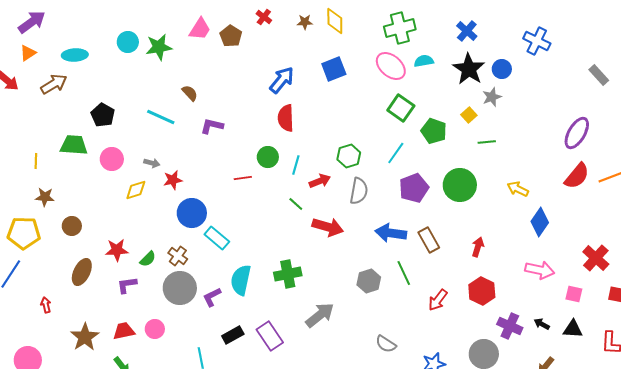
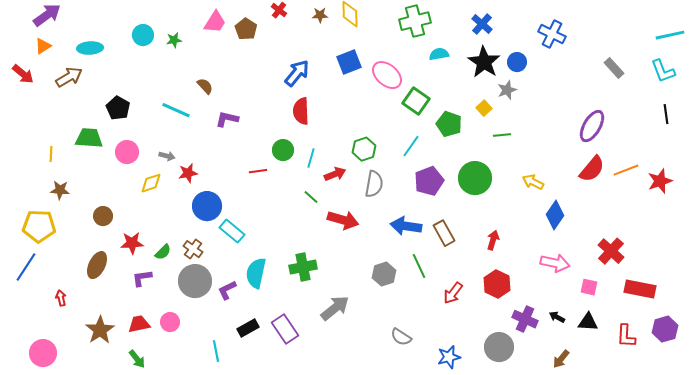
green star: (159, 47) -> (174, 40), size x0.6
pink ellipse: (391, 66) -> (387, 75), moved
brown circle: (72, 226) -> (103, 216), moved

